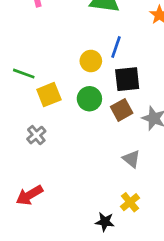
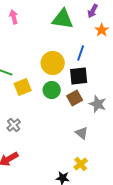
blue line: (116, 47) -> (81, 53), moved
yellow circle: (91, 61) -> (53, 63), size x1.5
gray cross: (36, 135) -> (14, 125), moved

